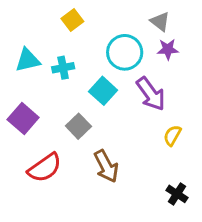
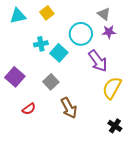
cyan triangle: (28, 60) -> (18, 16), moved
cyan square: (103, 91) -> (59, 53), moved
yellow semicircle: (172, 135) -> (112, 88), size x1.6
red semicircle: (45, 168) -> (29, 109), size x0.6

